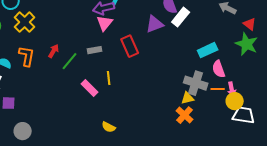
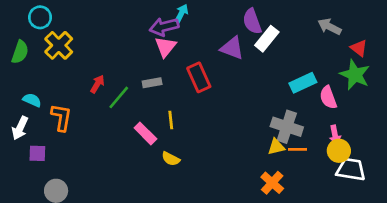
purple triangle: (155, 24) -> (232, 48), turned 42
orange L-shape: (27, 56) -> (61, 117), moved
pink semicircle: (219, 69) -> (328, 97), moved
orange line: (218, 89) -> (298, 149), moved
orange cross: (185, 115) -> (272, 183), moved
yellow semicircle: (109, 127) -> (171, 159), moved

